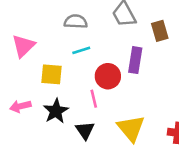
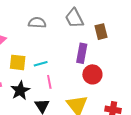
cyan line: (81, 50) -> (41, 64), moved
red circle: (108, 76) -> (92, 74), moved

